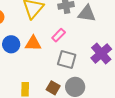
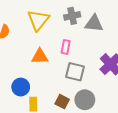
pink rectangle: (59, 35) -> (66, 47), turned -32
blue circle: (11, 44) -> (21, 87), moved

